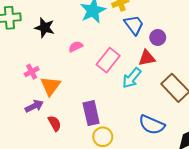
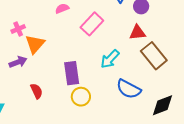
red triangle: (147, 58) -> (138, 32), moved
cyan arrow: (132, 78) -> (110, 59), moved
red semicircle: (55, 123) -> (37, 91), moved

